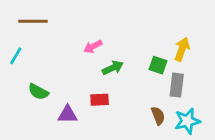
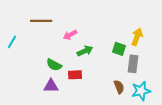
brown line: (33, 21) -> (41, 21), moved
green semicircle: (38, 92) -> (54, 65), moved

